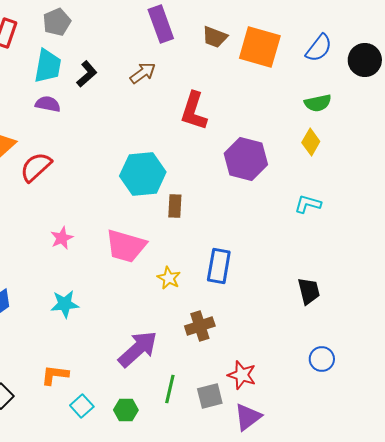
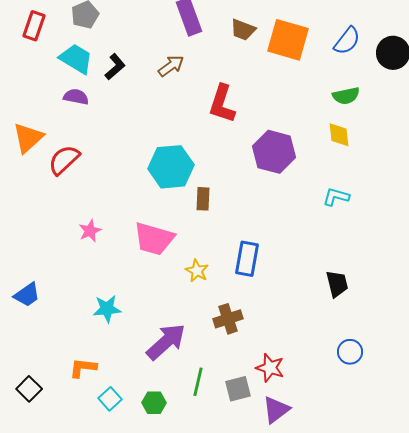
cyan trapezoid: (48, 66) -> (76, 59), turned -69
yellow diamond: (311, 142) -> (339, 135), turned -36
cyan star: (65, 304) -> (107, 309), moved

